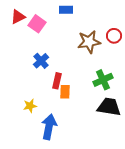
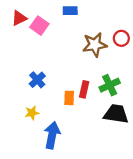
blue cross: (41, 61) -> (37, 80), moved
red rectangle: (57, 81) -> (84, 89), moved

